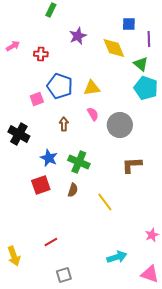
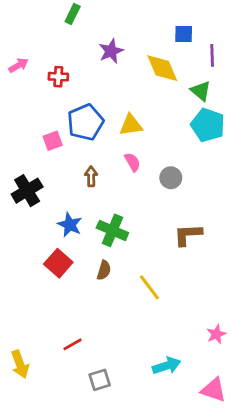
blue pentagon: (60, 86) -> (85, 122), turned 30
gray circle: (120, 125) -> (171, 178), size x0.6
black cross: (19, 134) -> (27, 191), turned 30
red square: (41, 185) -> (58, 263), turned -30
gray square: (64, 275) -> (100, 380), moved

